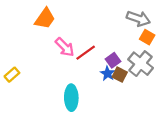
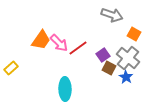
orange trapezoid: (45, 19) -> (41, 40), moved
gray arrow: (138, 19) -> (112, 15), moved
blue star: (108, 73) -> (126, 77), moved

